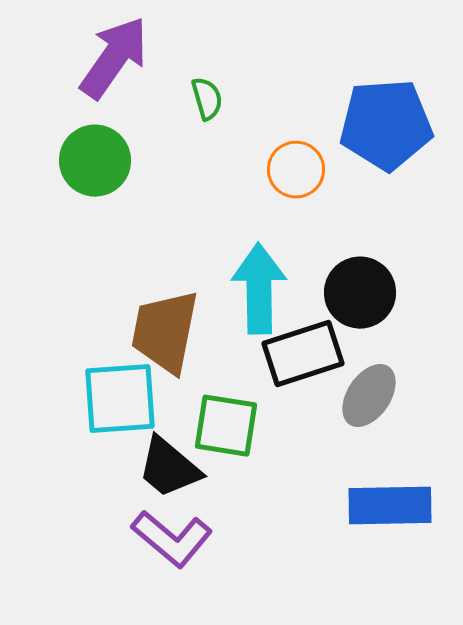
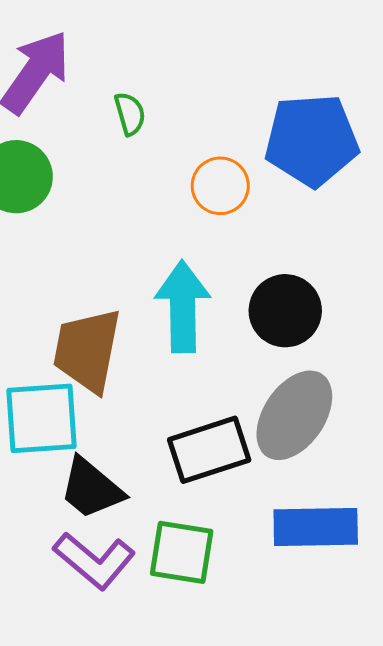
black rectangle: (303, 354) -> (209, 450), moved
gray ellipse: (369, 396) -> (294, 415), size x1.4
green square: (226, 426) -> (182, 552), moved

